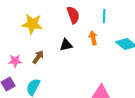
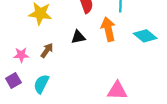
orange arrow: (93, 38) -> (108, 29), size x1.5

